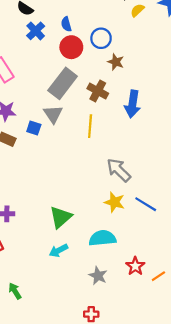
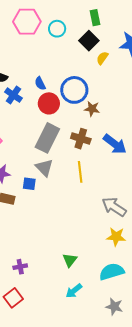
blue circle: (101, 38) -> (74, 90), size x1.4
blue arrow: (133, 104) -> (115, 144), turned -50
green triangle: (61, 217) -> (70, 260), size x0.7

